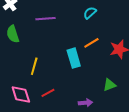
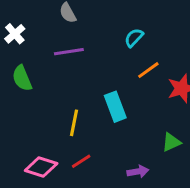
orange line: (91, 43) -> (148, 70), moved
yellow line: (34, 66) -> (74, 123), moved
pink diamond: (21, 95) -> (41, 167), turned -50

